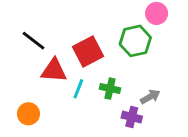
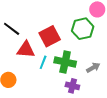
green cross: (110, 89) -> (65, 62), size x1.5
purple cross: (132, 117) -> (72, 86), moved

